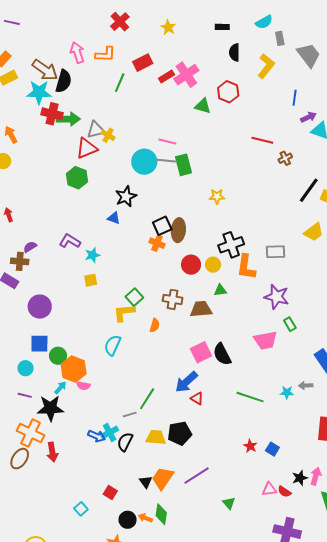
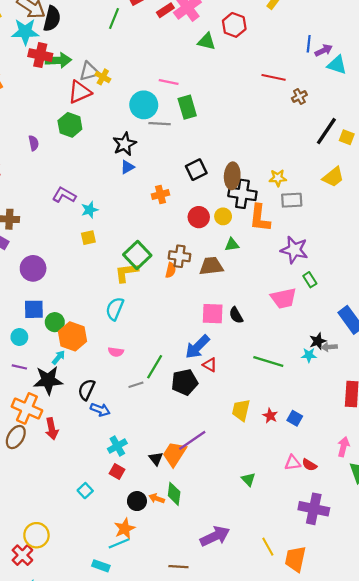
blue line: (295, 98) -> (309, 44), moved
gray line: (166, 161) -> (160, 124), moved
yellow star: (217, 196) -> (278, 178), moved
blue triangle: (114, 218) -> (127, 167), moved, turned -48
black square: (162, 226) -> (196, 170), moved
brown ellipse: (178, 230) -> (232, 176), moved
orange cross: (157, 243) -> (160, 194), turned -35
black cross: (231, 245) -> (242, 194), turned 30
purple semicircle: (30, 247) -> (34, 143), moved, turned 112
green square: (134, 297) -> (137, 255), size x1.4
orange semicircle: (155, 325) -> (171, 270), moved
pink square: (201, 352) -> (213, 314), turned 30
black semicircle: (222, 354) -> (236, 315), size x0.7
pink semicircle: (83, 386) -> (116, 352), moved
cyan cross: (110, 432) -> (117, 446), moved
black pentagon: (180, 433) -> (185, 382), moved
yellow trapezoid: (156, 437) -> (241, 410), moved, turned -80
black semicircle: (125, 442) -> (86, 390), moved
purple line: (197, 476) -> (192, 440), moved
black star: (300, 478) -> (318, 341), moved

